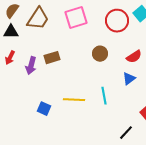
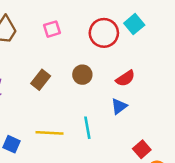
pink square: (76, 18) -> (52, 29), size x0.6
brown rectangle: (52, 58) -> (41, 80), moved, turned -35

